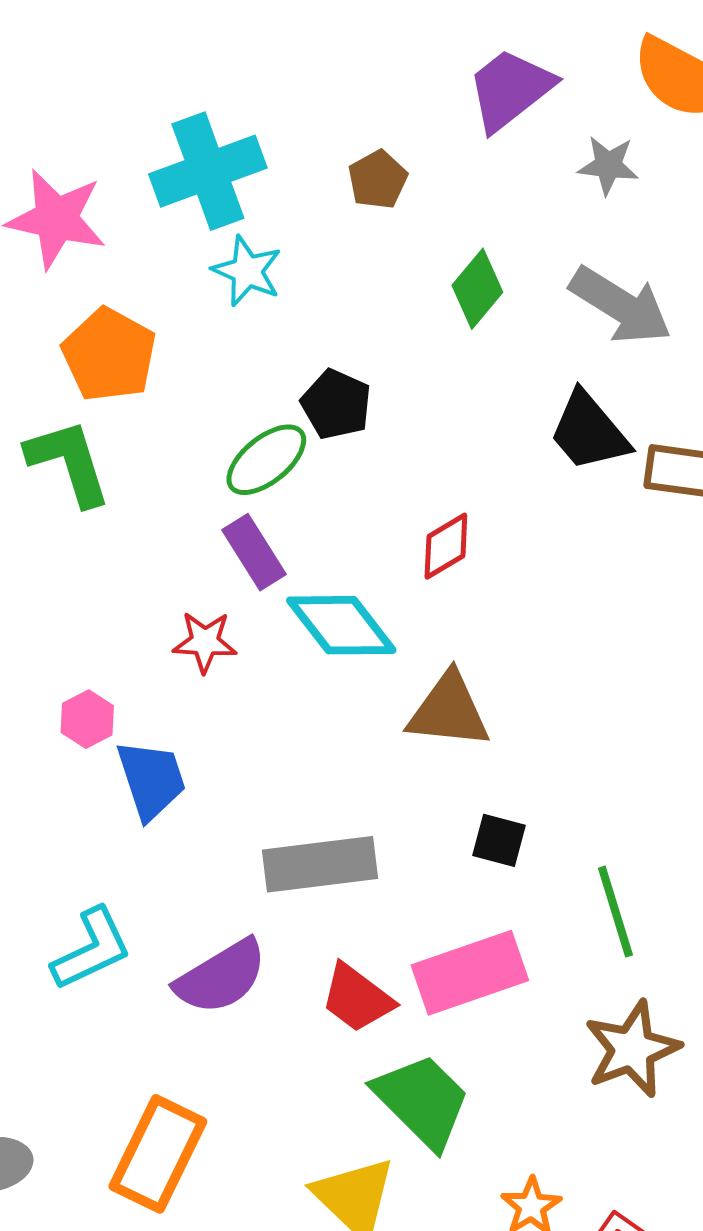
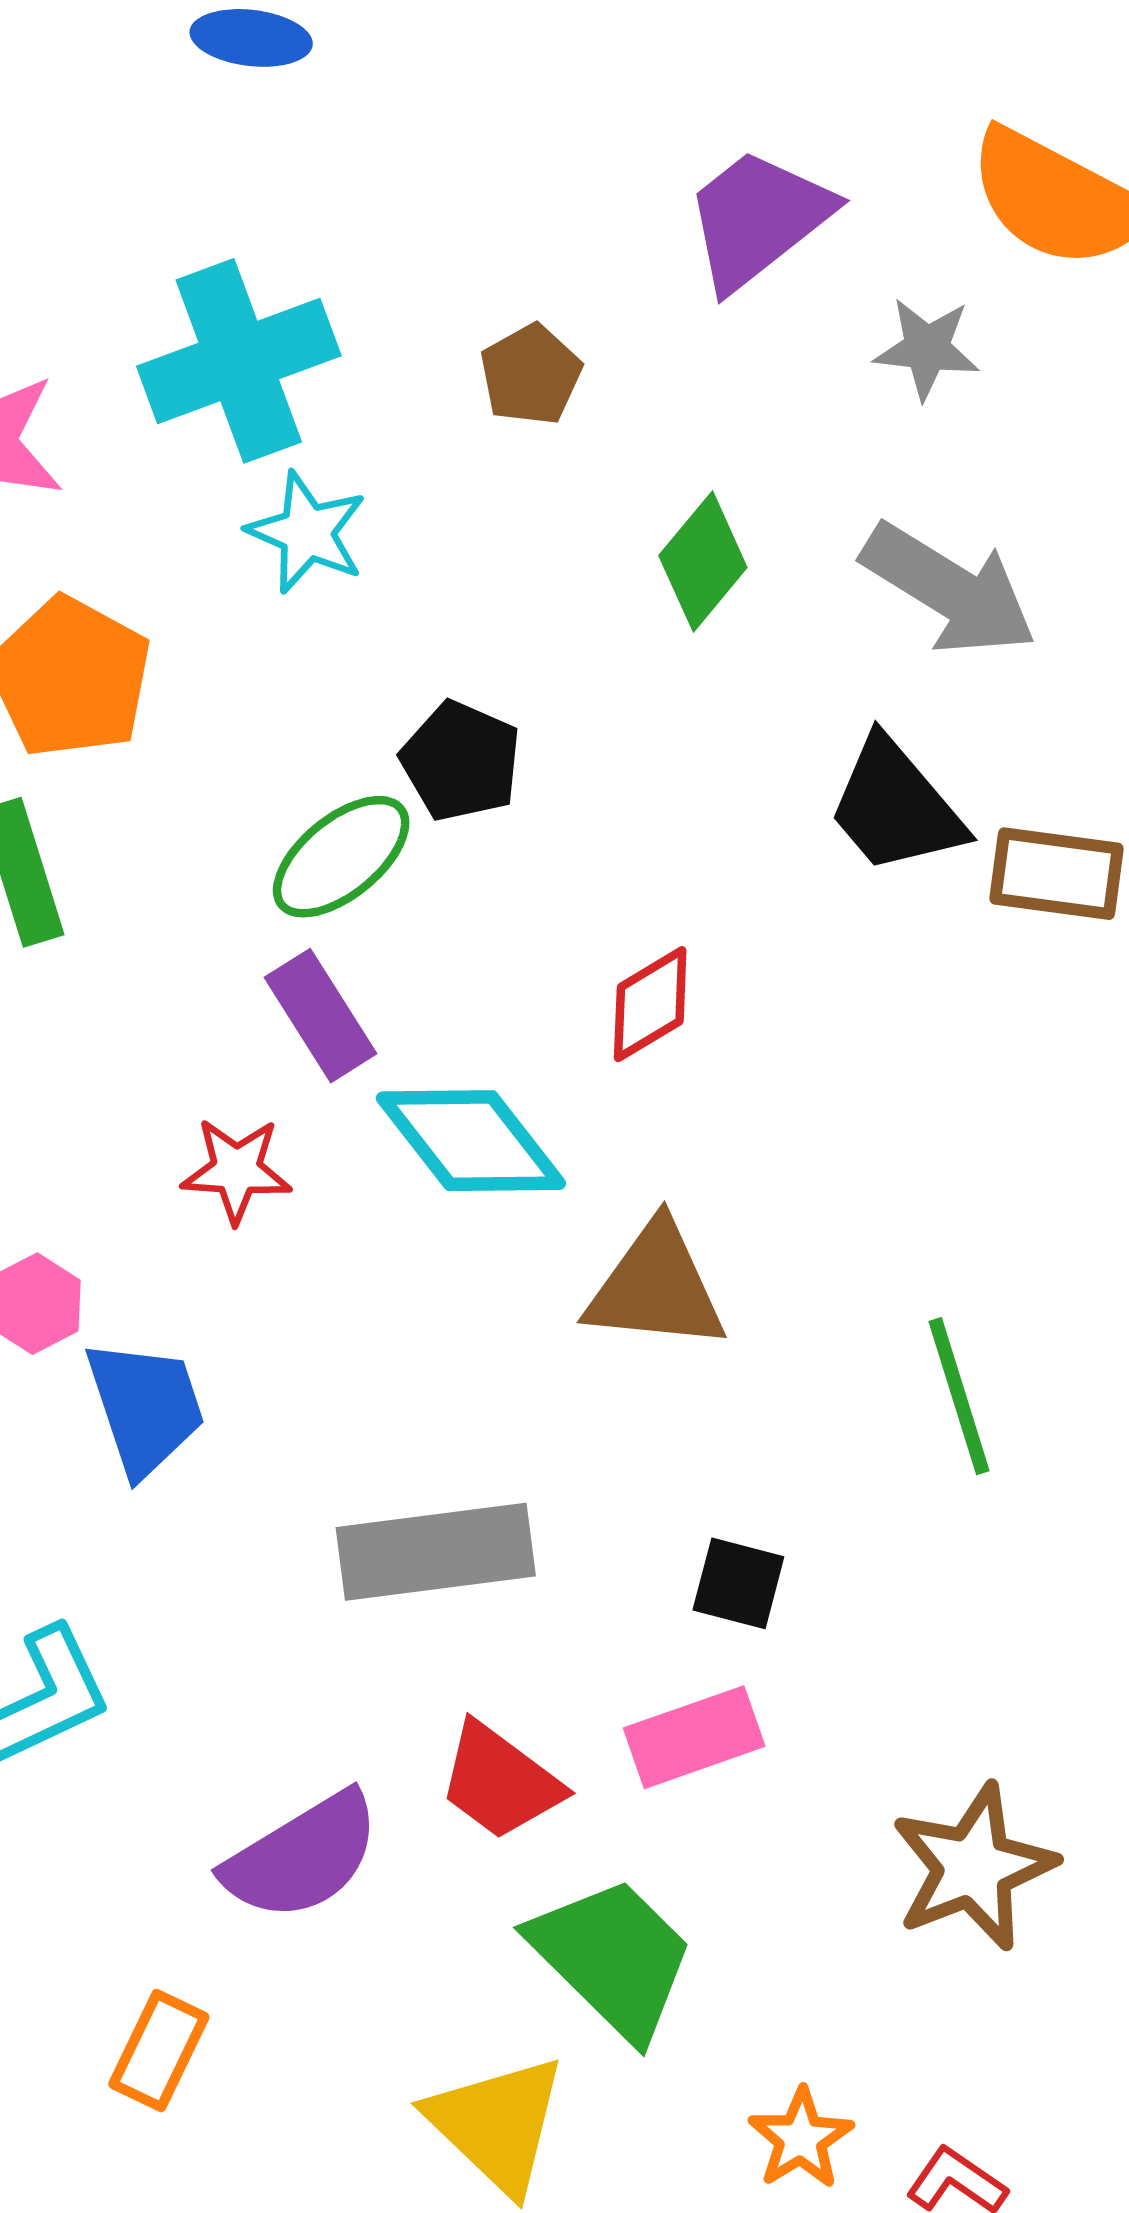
black square: (499, 840) -> (738, 1583), moved
green line: (615, 912) -> (959, 1396), moved
pink rectangle: (470, 973) -> (694, 1737), size x0.7
purple semicircle: (221, 977) -> (302, 1857), moved
orange rectangle: (158, 1154) -> (159, 2051), size x0.6

